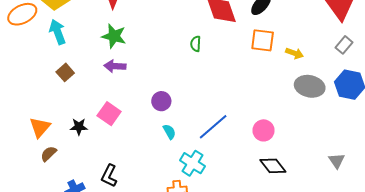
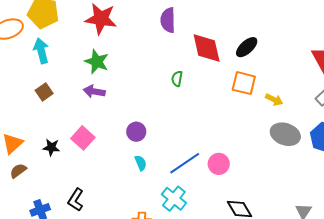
pink circle: (264, 130) -> (219, 164), moved
cyan cross: (193, 163) -> (174, 199), moved

